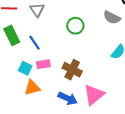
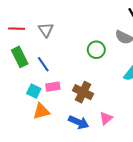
green circle: (75, 26) -> (96, 50), moved
pink triangle: (94, 95) -> (106, 118), size x0.6

